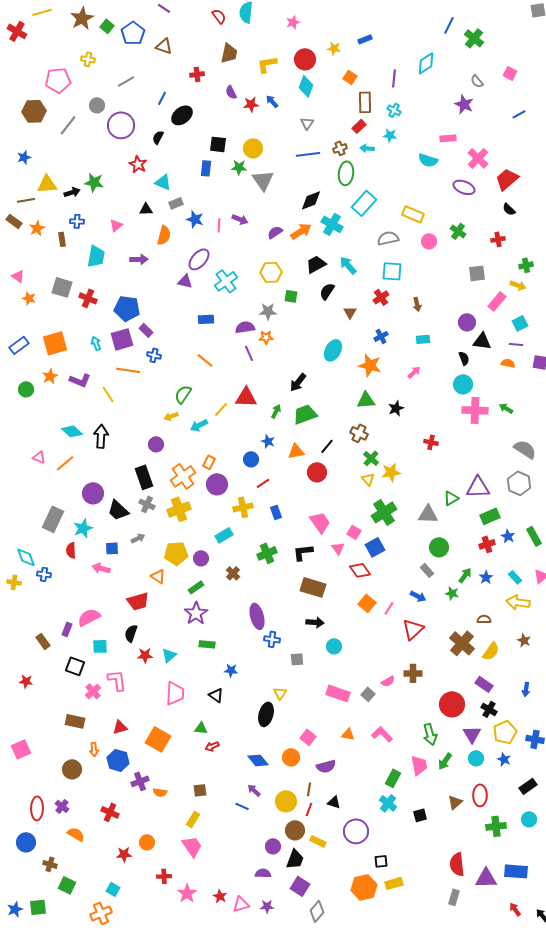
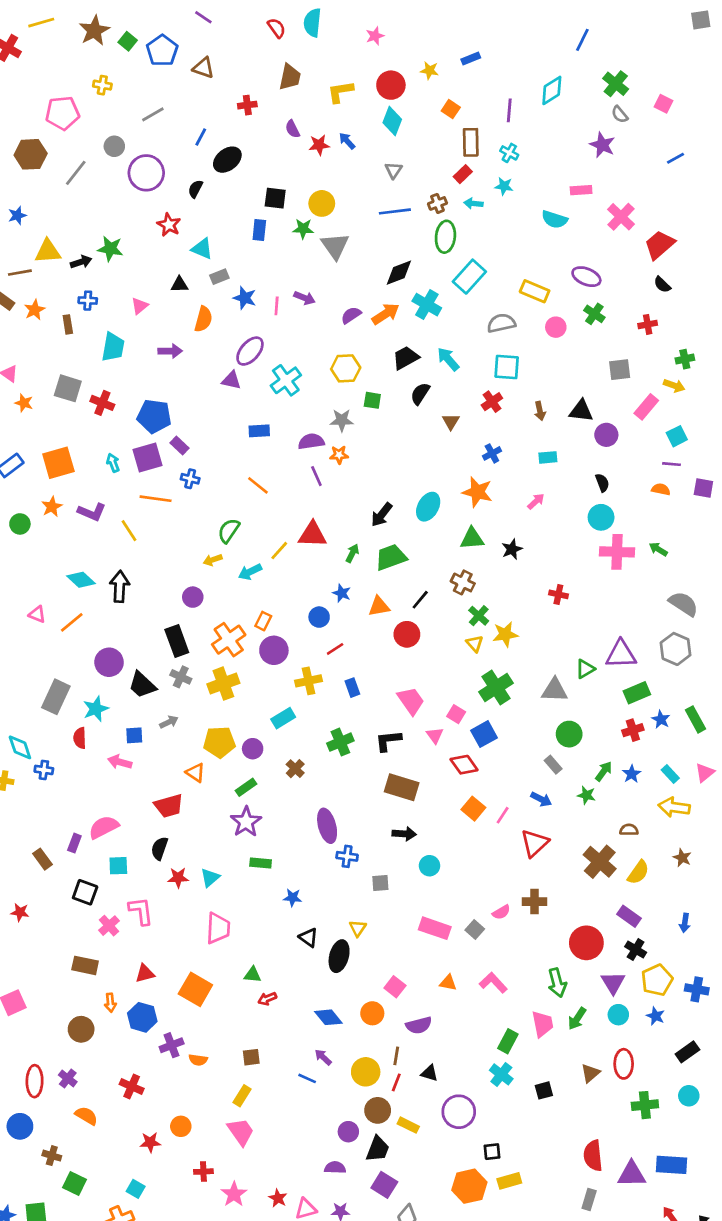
green cross: (474, 38) -> (616, 84), moved
purple ellipse: (464, 187) -> (586, 277), moved
black triangle: (482, 341) -> (581, 411), moved
cyan ellipse: (333, 350) -> (428, 507), moved
black triangle: (216, 695) -> (308, 938), moved

